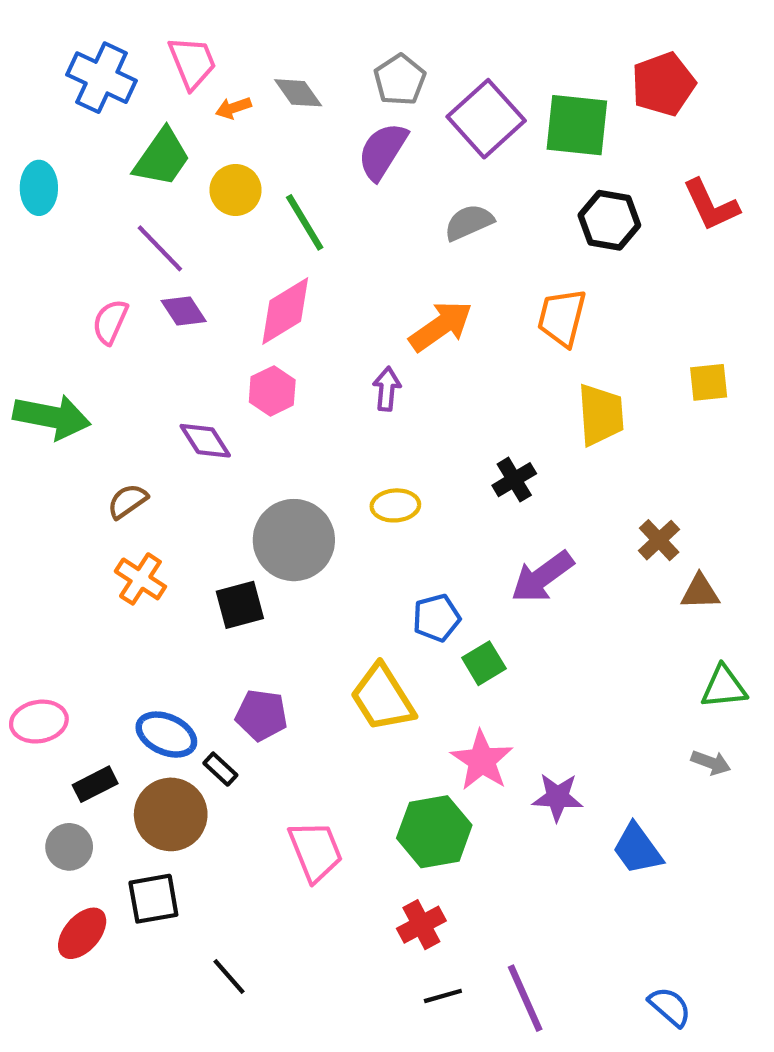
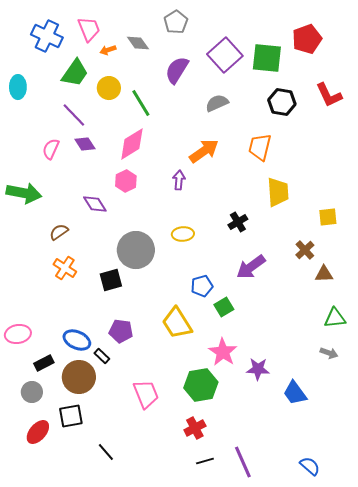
gray pentagon: (400, 80) -> (176, 22), moved
yellow square: (709, 382) -> (328, 217), moved

